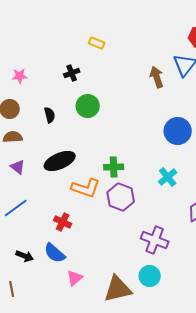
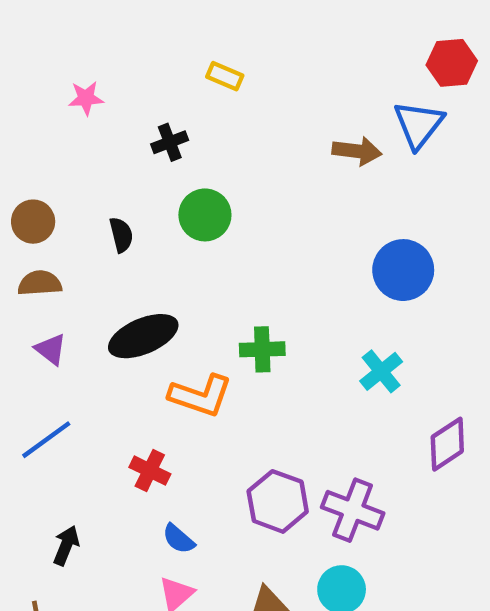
pink star: (20, 76) -> (86, 98), moved
brown arrow: (157, 77) -> (357, 151), turned 115
purple hexagon: (121, 197) -> (278, 501), moved
blue semicircle: (55, 253) -> (178, 539), moved, size x0.7
black arrow: (25, 256) -> (66, 545), turned -90

